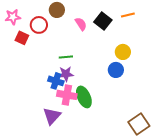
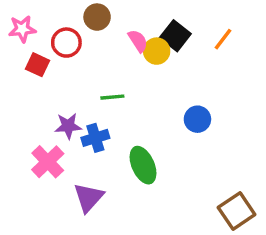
orange line: (128, 15) -> (223, 39), moved, turned -40
yellow circle: (123, 52) -> (157, 51), moved
purple star: (66, 74) -> (68, 126), moved
blue cross: (56, 81) -> (95, 138), turned -35
pink cross: (67, 95) -> (48, 162), moved, turned 36

